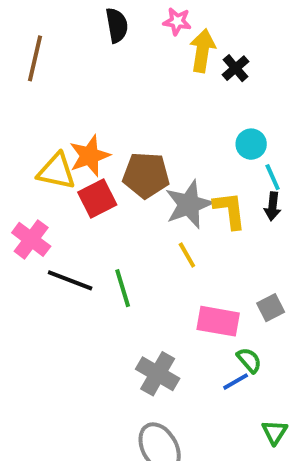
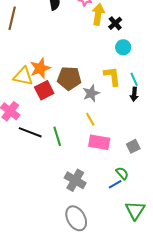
cyan circle: (251, 144) -> (123, 47), moved
gray star: (189, 204) -> (91, 93), size x0.7
yellow L-shape: (230, 210) -> (112, 76), moved
pink rectangle: (218, 321) -> (99, 142), moved
green triangle: (274, 432) -> (135, 210), size x1.5

